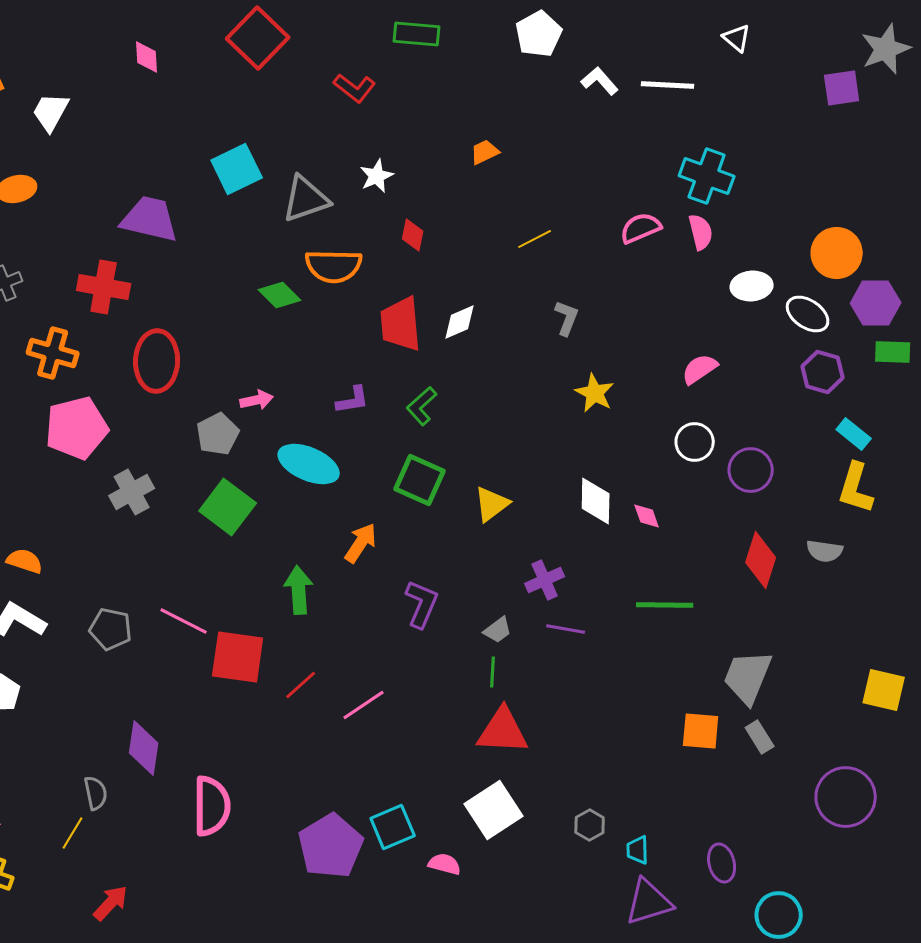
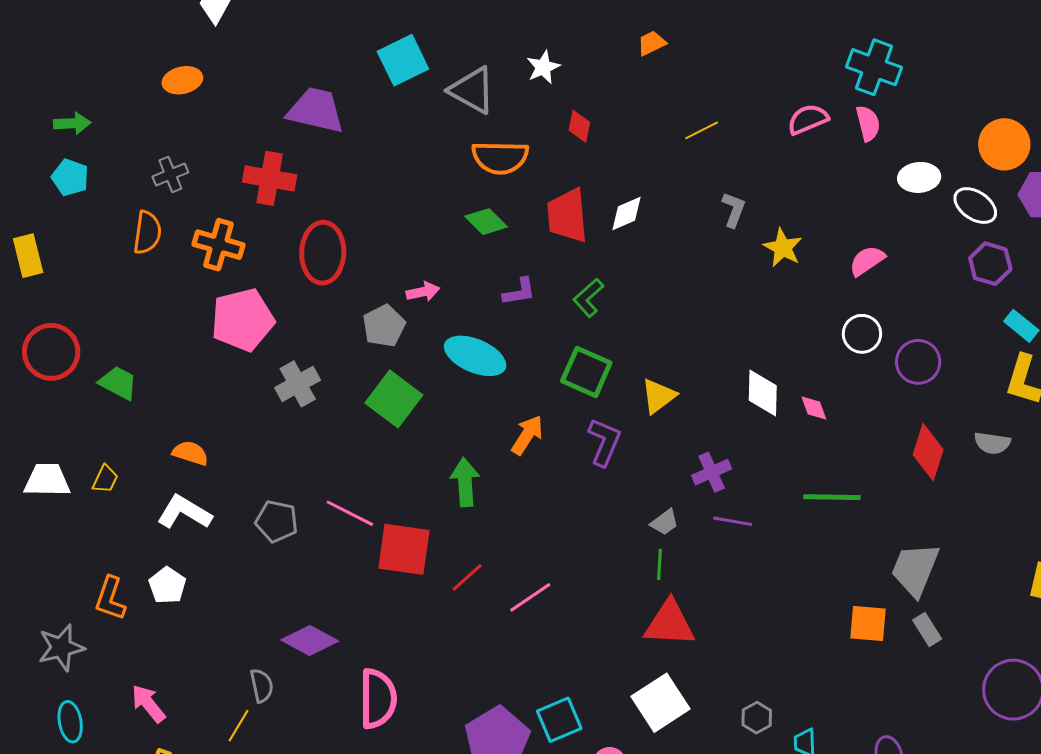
gray triangle: (306, 199) -> (472, 90), turned 48
green diamond: (280, 295) -> (486, 222), moved
yellow star: (595, 393) -> (783, 248), moved
purple L-shape: (422, 604) -> (604, 442), moved
purple diamond: (144, 748) -> (310, 641), turned -70

